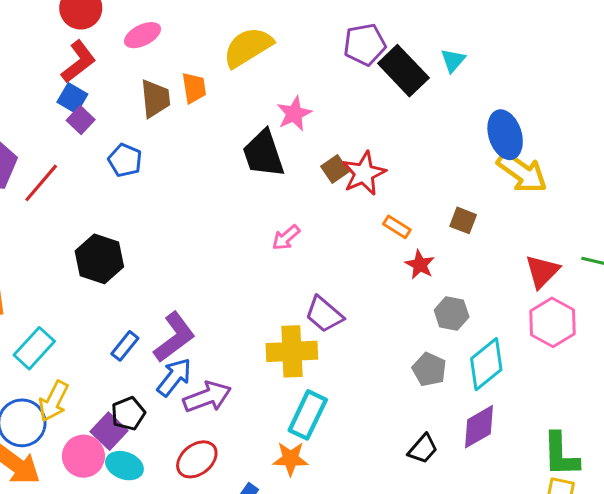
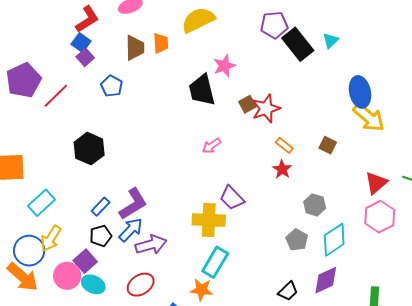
red star: (420, 265) -> (282, 169), moved
black pentagon: (128, 414) -> (101, 236), moved

